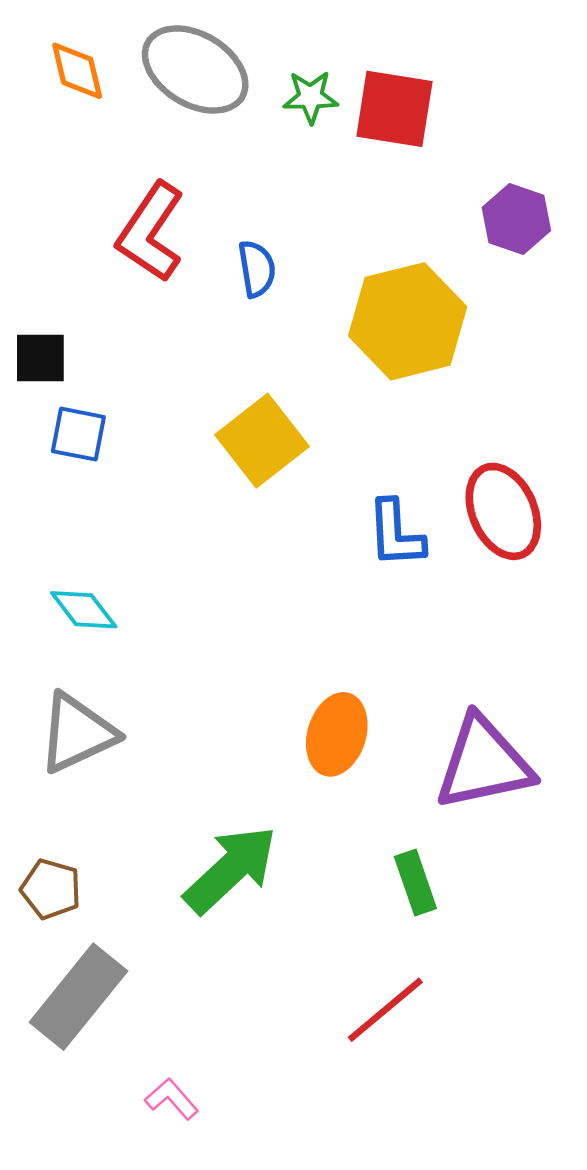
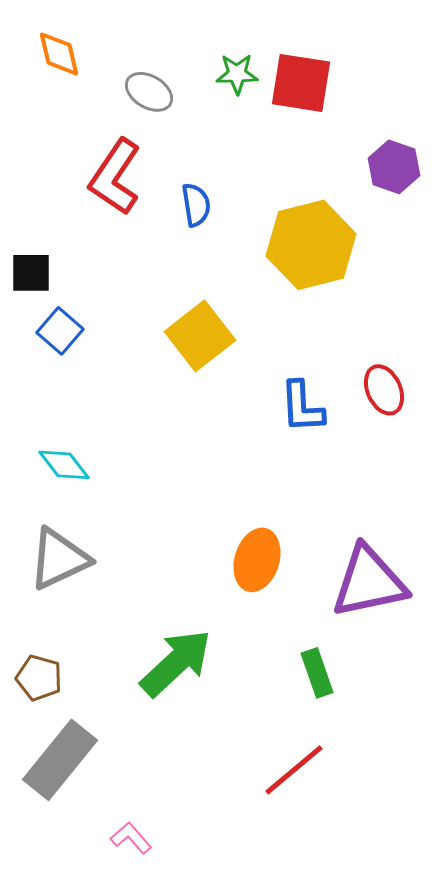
gray ellipse: (195, 70) -> (149, 92), moved, size x0.6
blue square: (78, 434) -> (60, 331), turned 30
red ellipse: (503, 511) -> (384, 390), size x0.7

